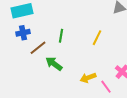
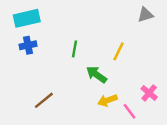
brown line: (38, 48) -> (44, 100), moved
green arrow: (54, 64) -> (96, 75), moved

